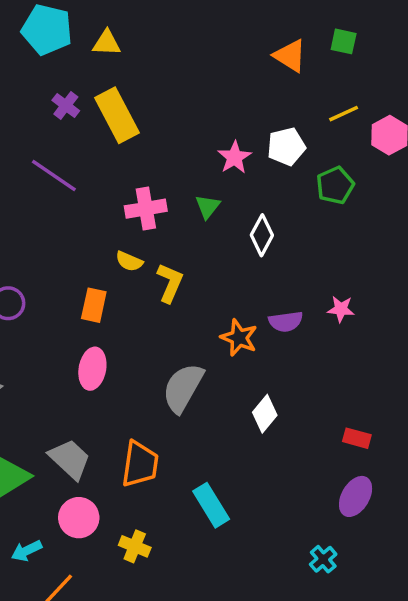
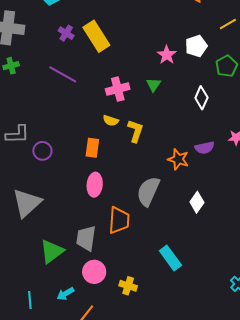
white diamond: (262, 235) -> (201, 98), moved
gray trapezoid: (70, 459) -> (86, 238), turned -120
orange trapezoid: (140, 464) -> (119, 220), moved

